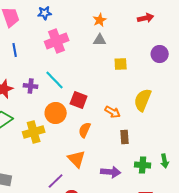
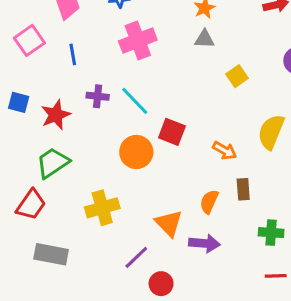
yellow square: (121, 64) -> (237, 76), turned -32
purple cross: (31, 86) -> (98, 96), moved
orange semicircle: (85, 130) -> (209, 202), moved
yellow cross: (34, 132) -> (102, 208), moved
purple arrow: (111, 172) -> (204, 243), moved

